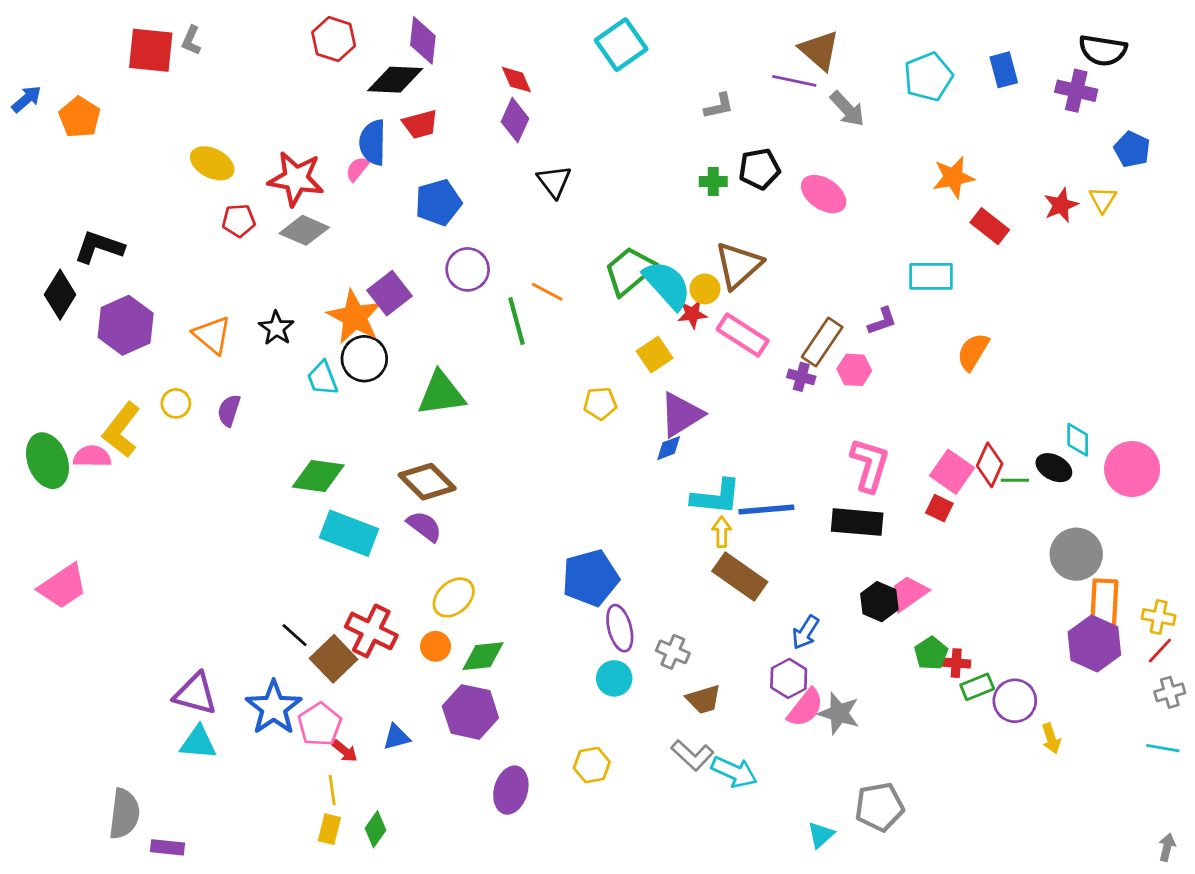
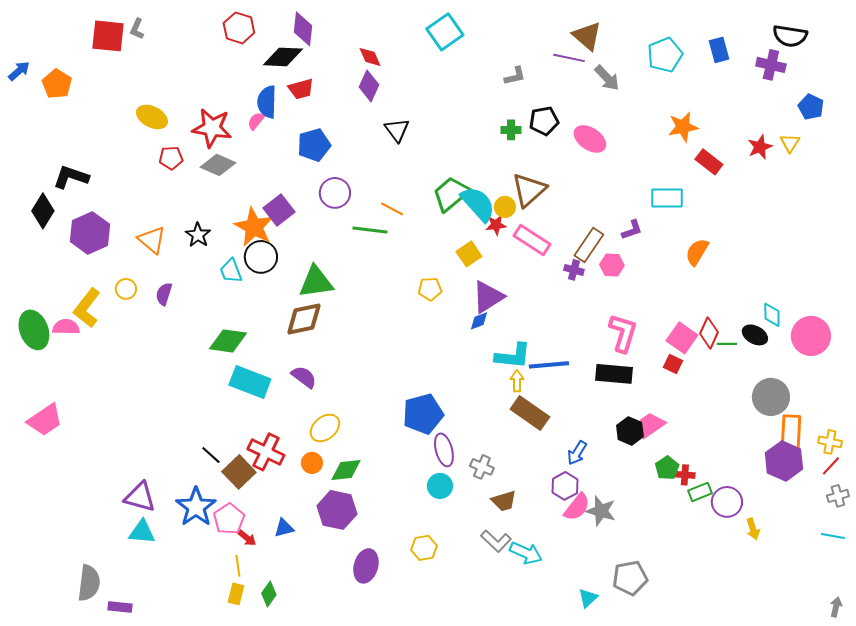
green line: (516, 321) -> (370, 230), turned -68
brown diamond: (427, 482) -> (304, 319), moved, turned -57

